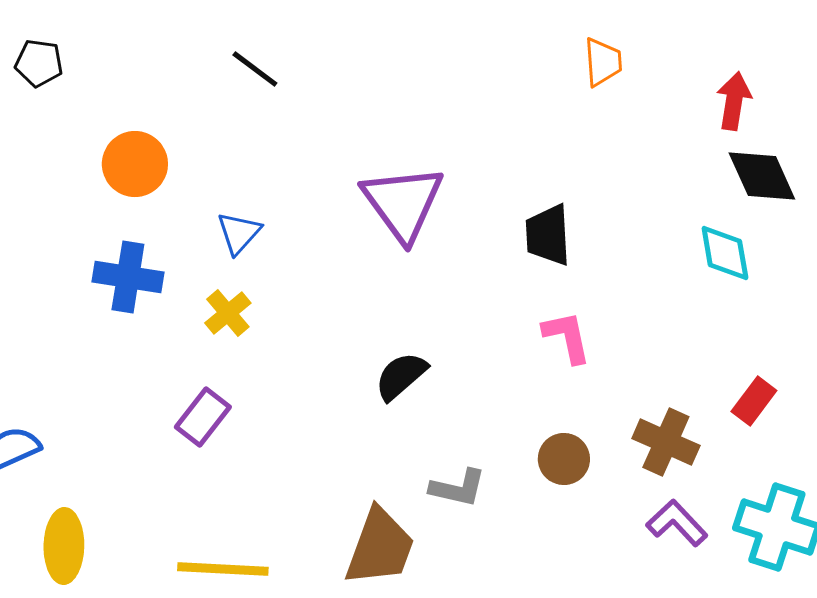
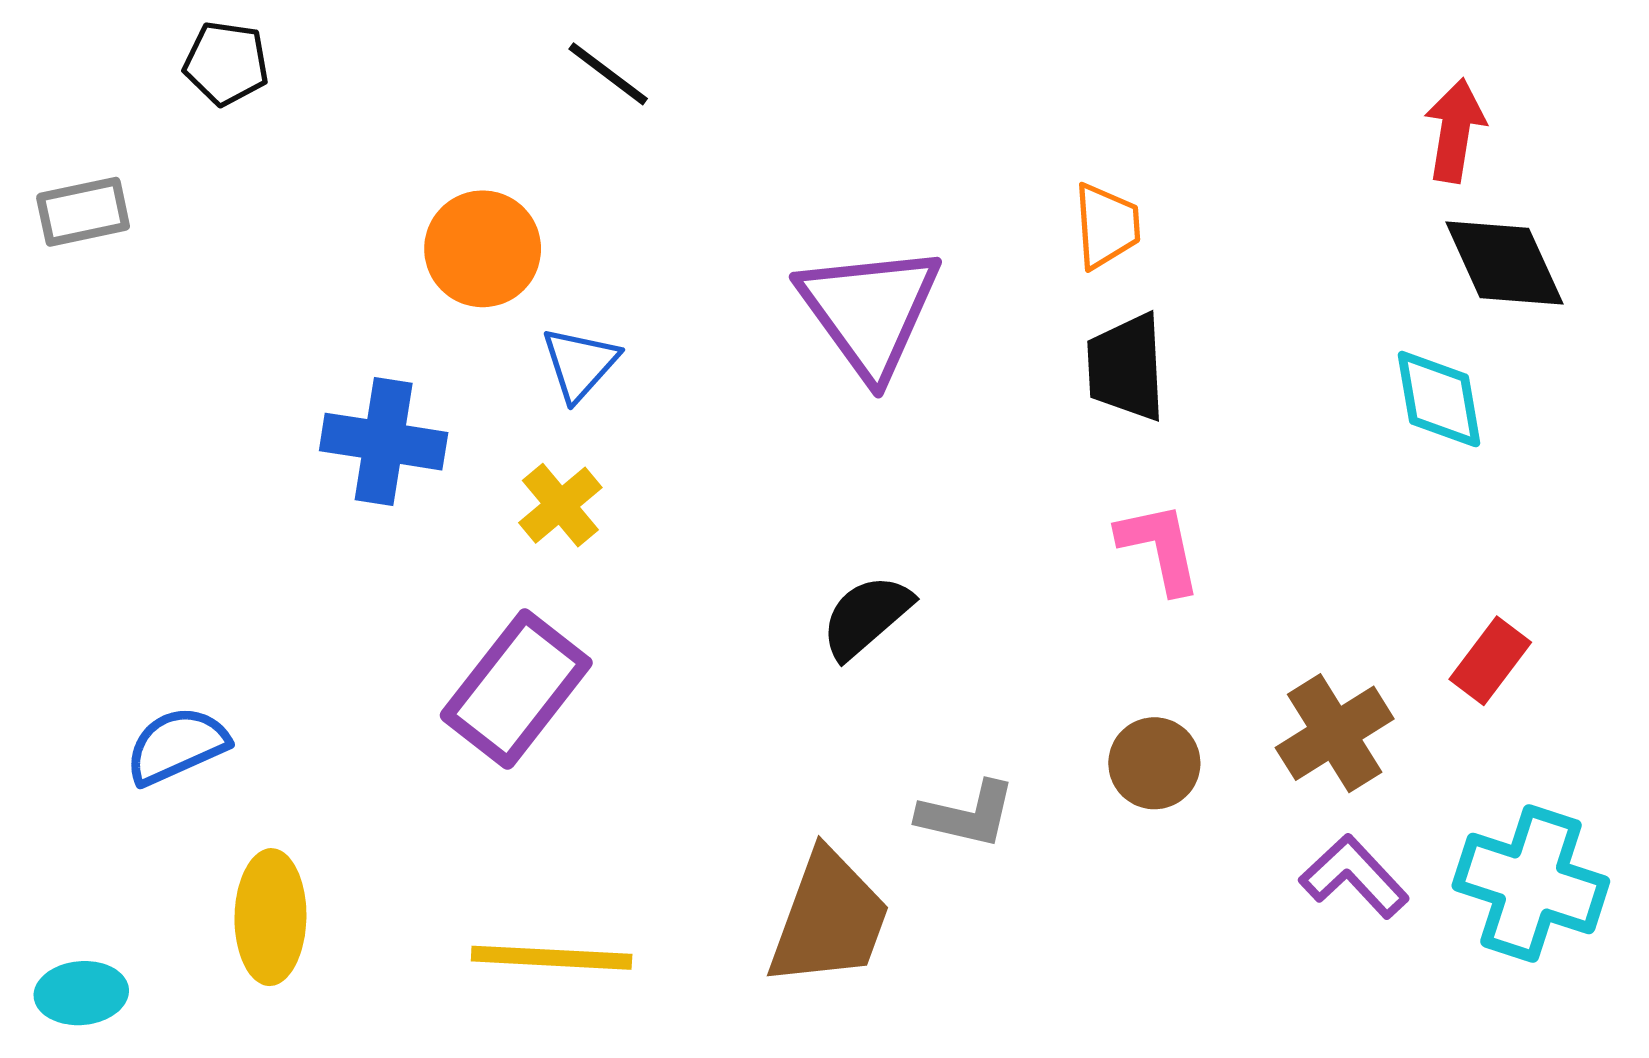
orange trapezoid: (603, 62) -> (1107, 226), moved
orange circle: (135, 164) -> (483, 249), moved
purple rectangle: (203, 417) -> (516, 689), size x1.5
brown cross: (666, 442) -> (1335, 733), turned 34

